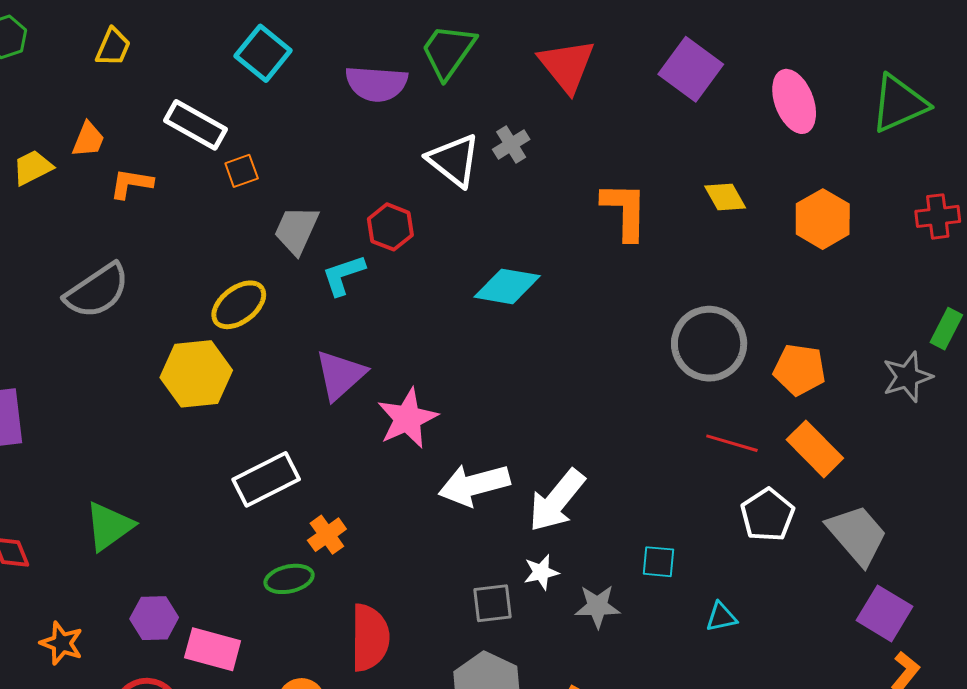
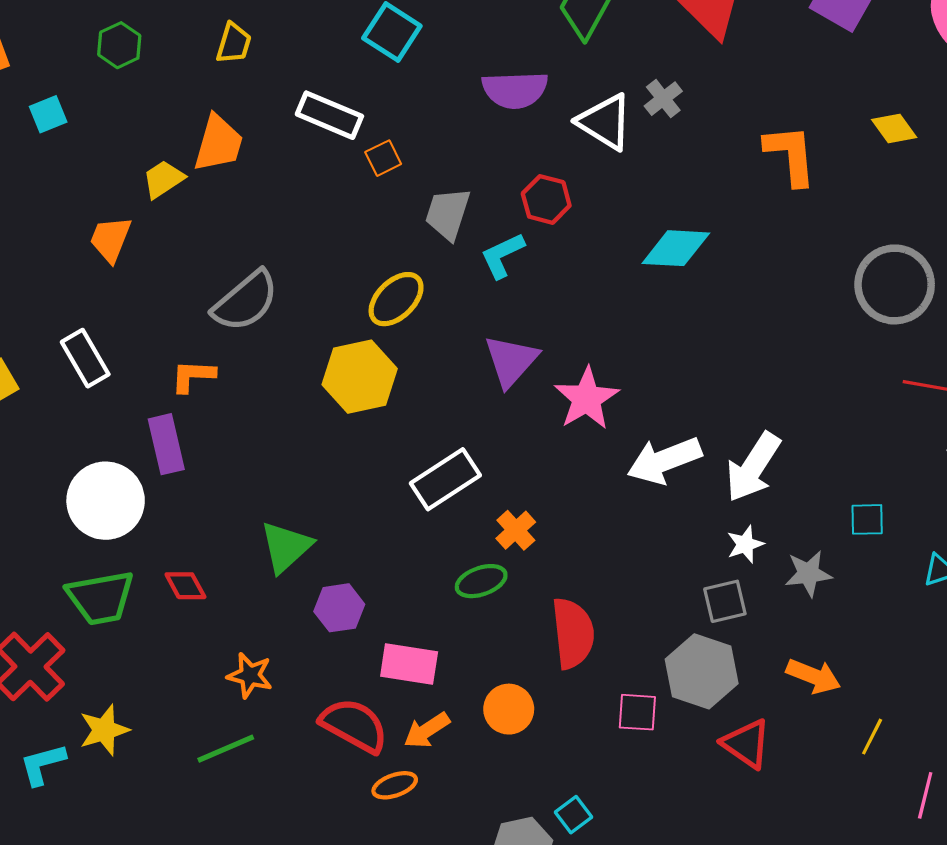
purple semicircle: (376, 84) -> (515, 90), moved
orange trapezoid: (88, 140) -> (218, 143), size x1.5
orange L-shape: (131, 184) -> (193, 376), moved
gray square: (493, 603) -> (725, 601), moved
purple hexagon: (154, 618) -> (339, 608), moved

